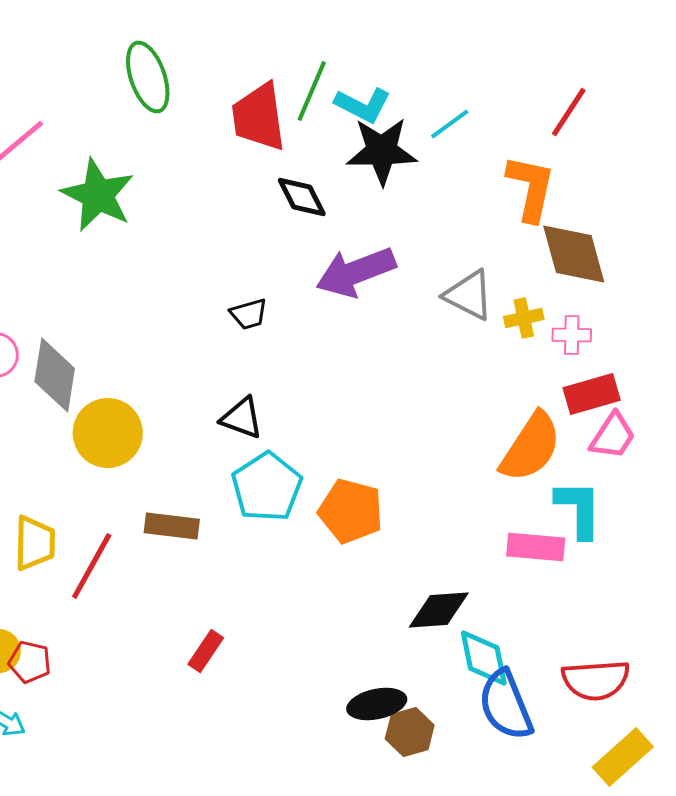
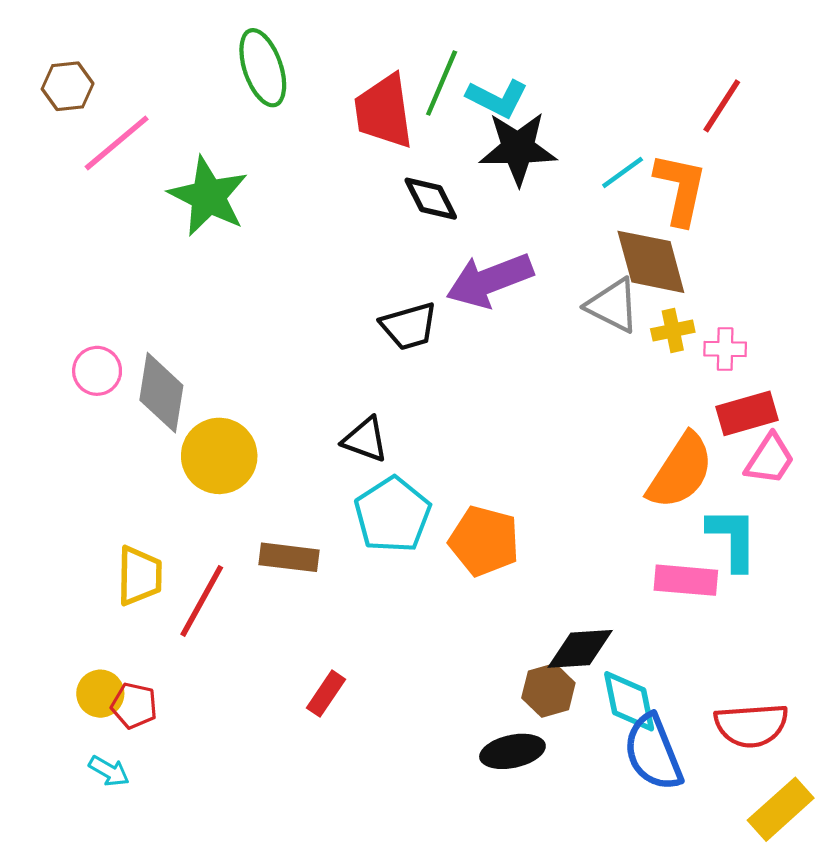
cyan line: (450, 124) -> (623, 172), moved
brown diamond: (574, 254) -> (651, 262), moved
black trapezoid: (249, 314) -> (409, 326), moved, size x1.4
brown hexagon: (410, 732) -> (548, 690), moved

